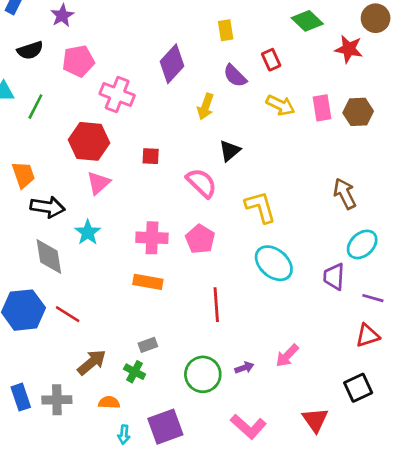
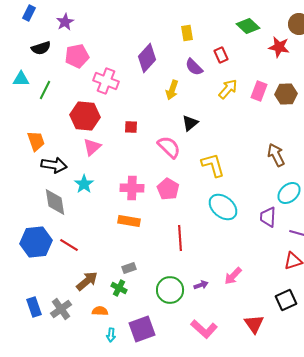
yellow arrow: (280, 105) -> (228, 89), turned -75
pink rectangle: (322, 108) -> (259, 91), turned 30
gray cross: (57, 400) -> (61, 309), turned -35

